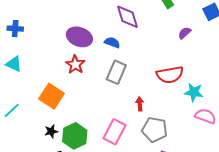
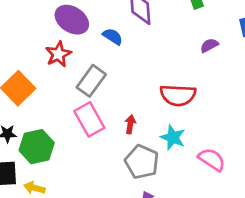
gray rectangle: (116, 72) -> (91, 81), moved
cyan star: (194, 92) -> (173, 137), moved
pink rectangle: (115, 132) -> (89, 119), moved, turned -70

